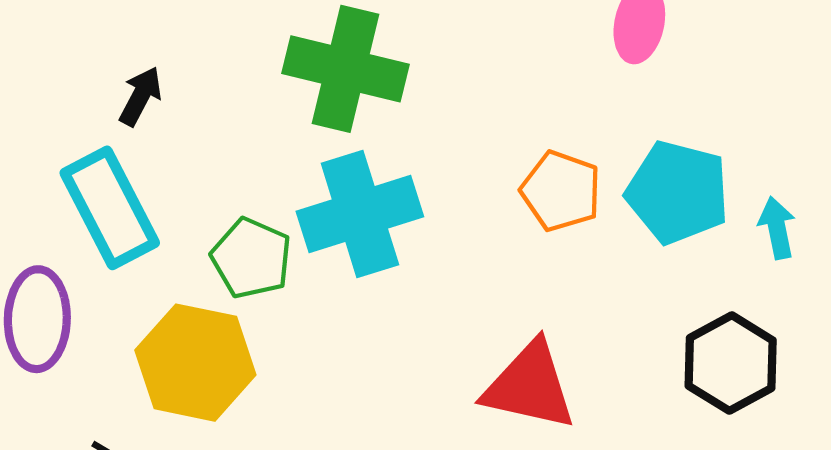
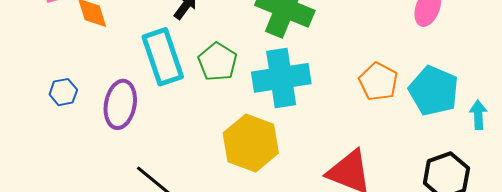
green pentagon: (251, 258) -> (218, 62), moved
yellow hexagon: (195, 363) -> (251, 143), moved

